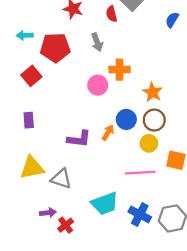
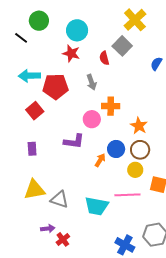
cyan arrow: (25, 35) -> (29, 76), size x1.5
purple L-shape: (79, 139) -> (74, 141), moved
cyan trapezoid: (105, 204) -> (97, 206), moved, turned 30
blue cross: (140, 214) -> (125, 245), moved

